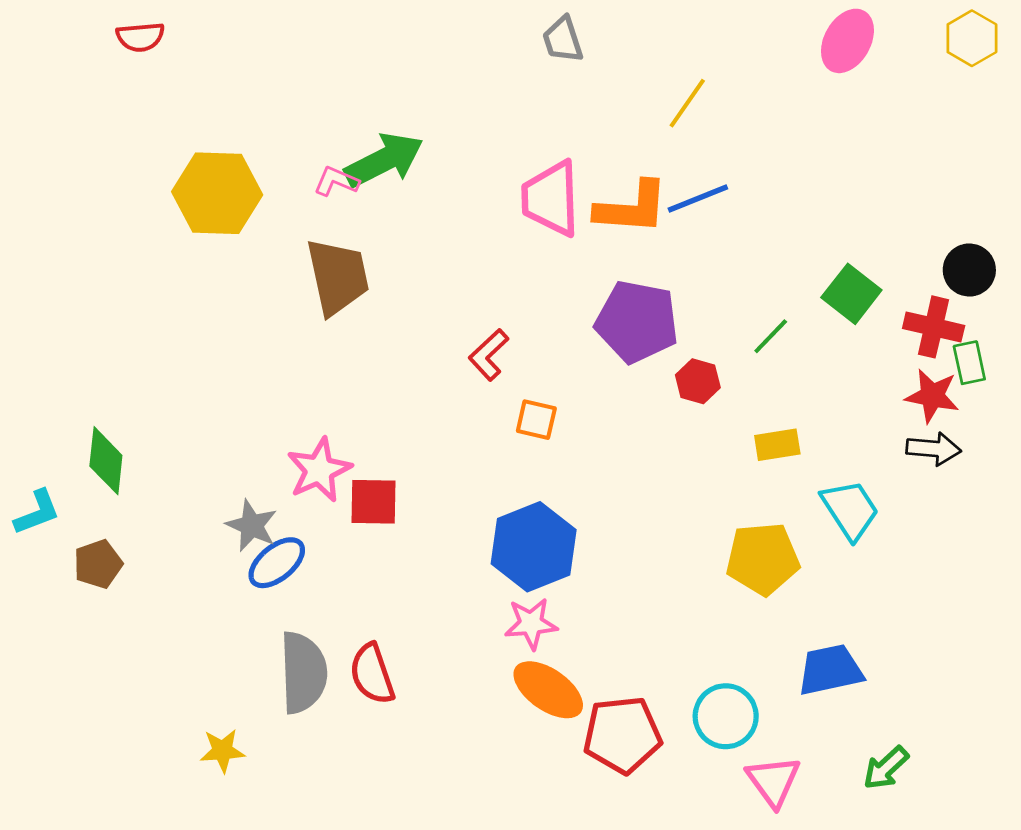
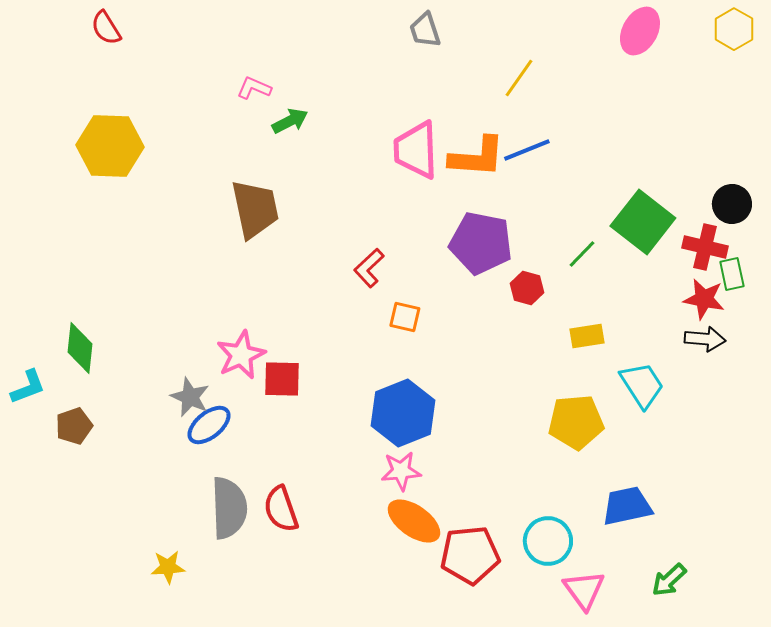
red semicircle: (140, 37) -> (106, 28), turned 63
green arrow: (384, 160) -> (290, 121), size x0.6
pink L-shape: (336, 181) -> (254, 88), moved
yellow hexagon: (217, 193) -> (110, 146), moved
green square: (851, 294) -> (643, 222), size x1.4

